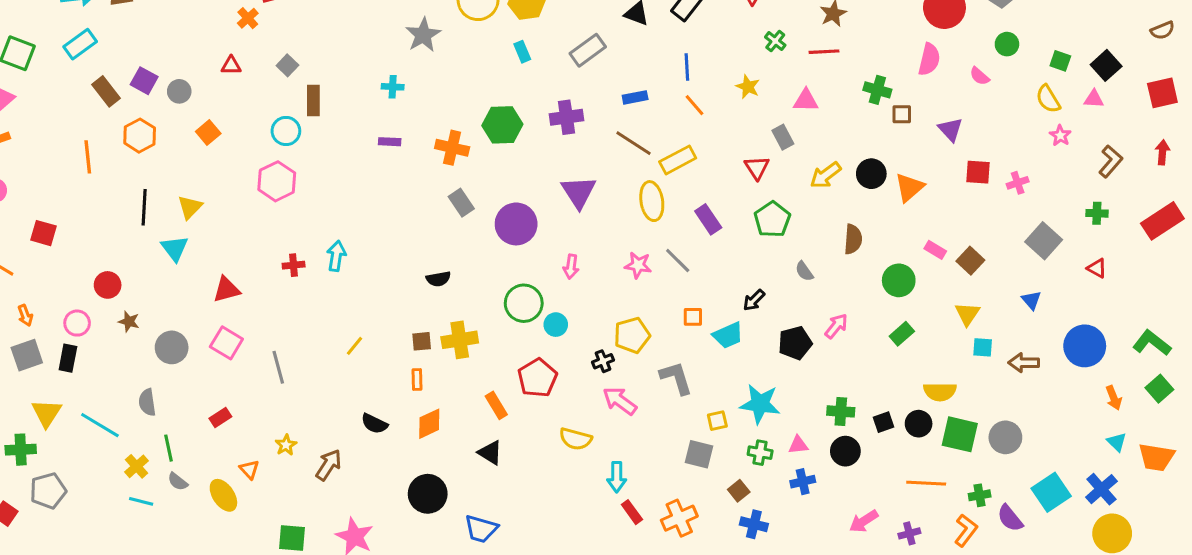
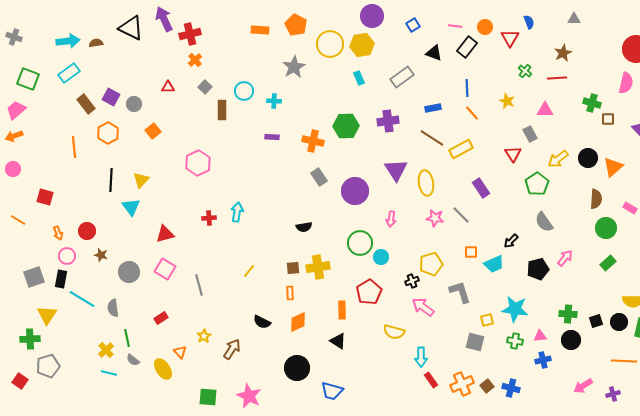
orange cross: (248, 18) -> (195, 60), moved
cyan circle: (286, 131) -> (244, 91), moved
yellow ellipse: (652, 201) -> (426, 183), moved
green pentagon: (772, 219) -> (537, 184), moved
brown semicircle: (853, 239) -> (596, 199), moved
gray semicircle: (804, 271) -> (544, 222), size x1.5
orange arrow: (25, 315) -> (58, 233), moved
orange rectangle: (496, 405) -> (342, 310), turned 30
cyan line: (100, 425) -> (82, 299), moved
brown square: (739, 491) -> (487, 386), moved

